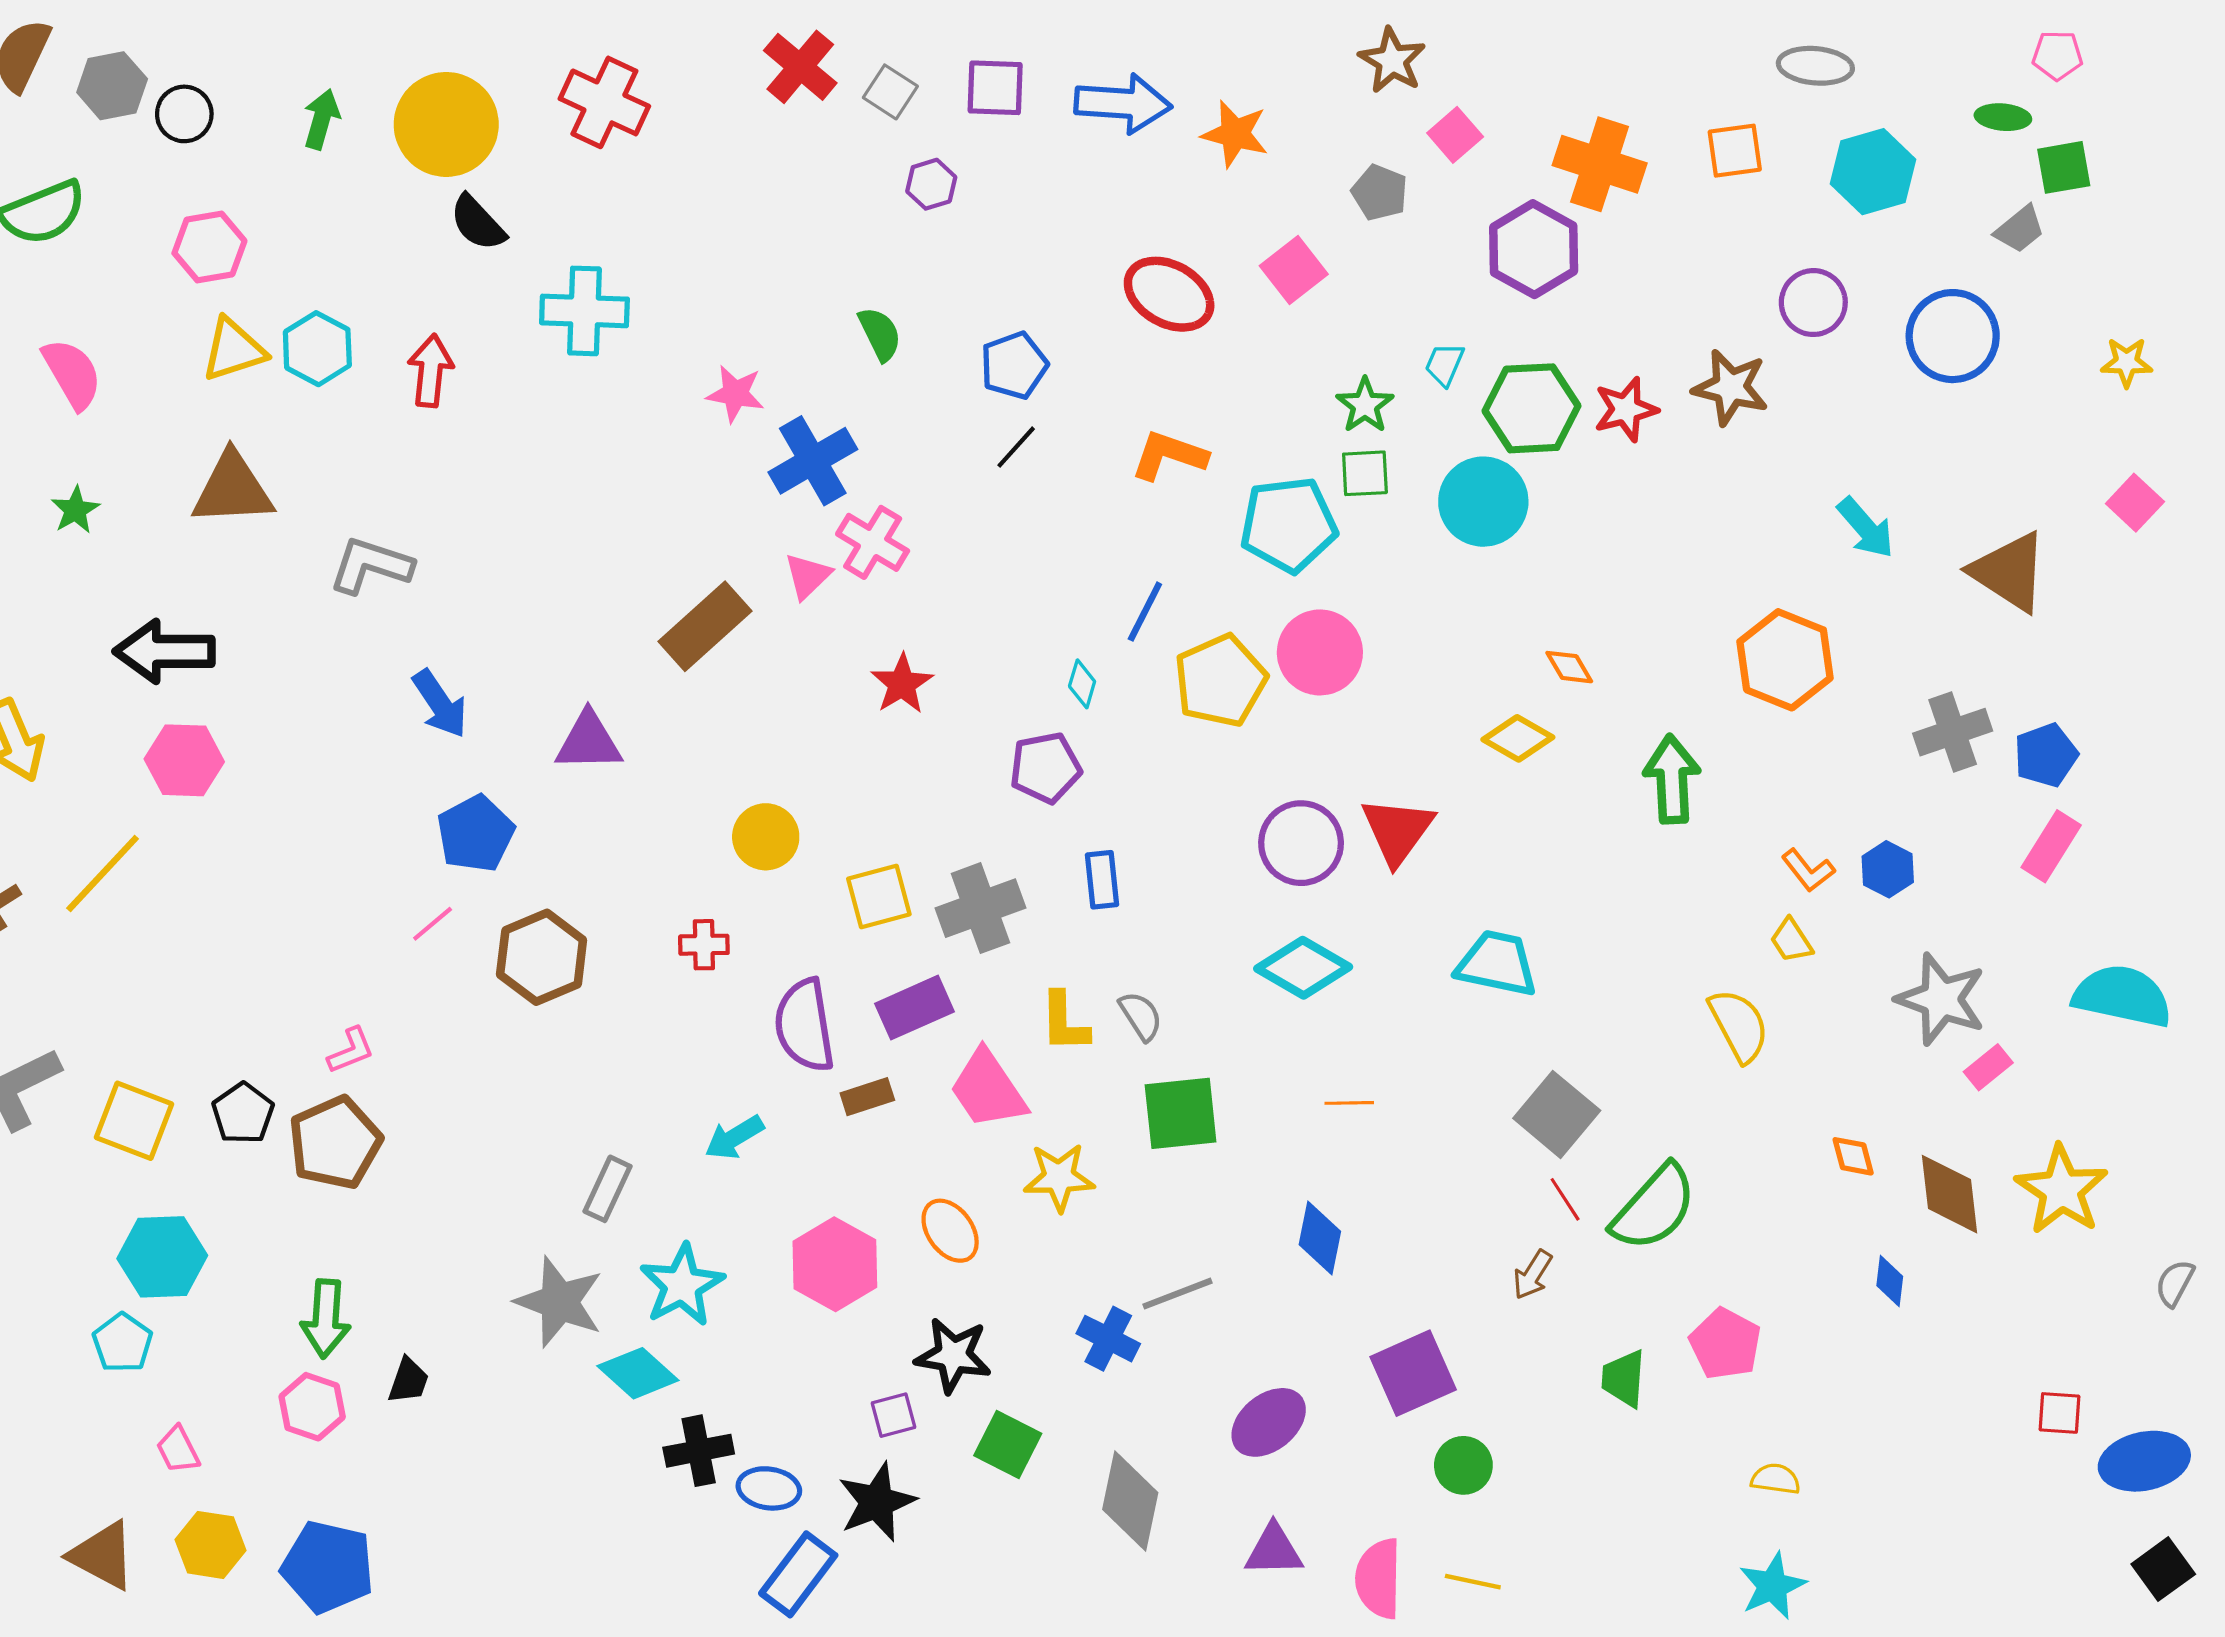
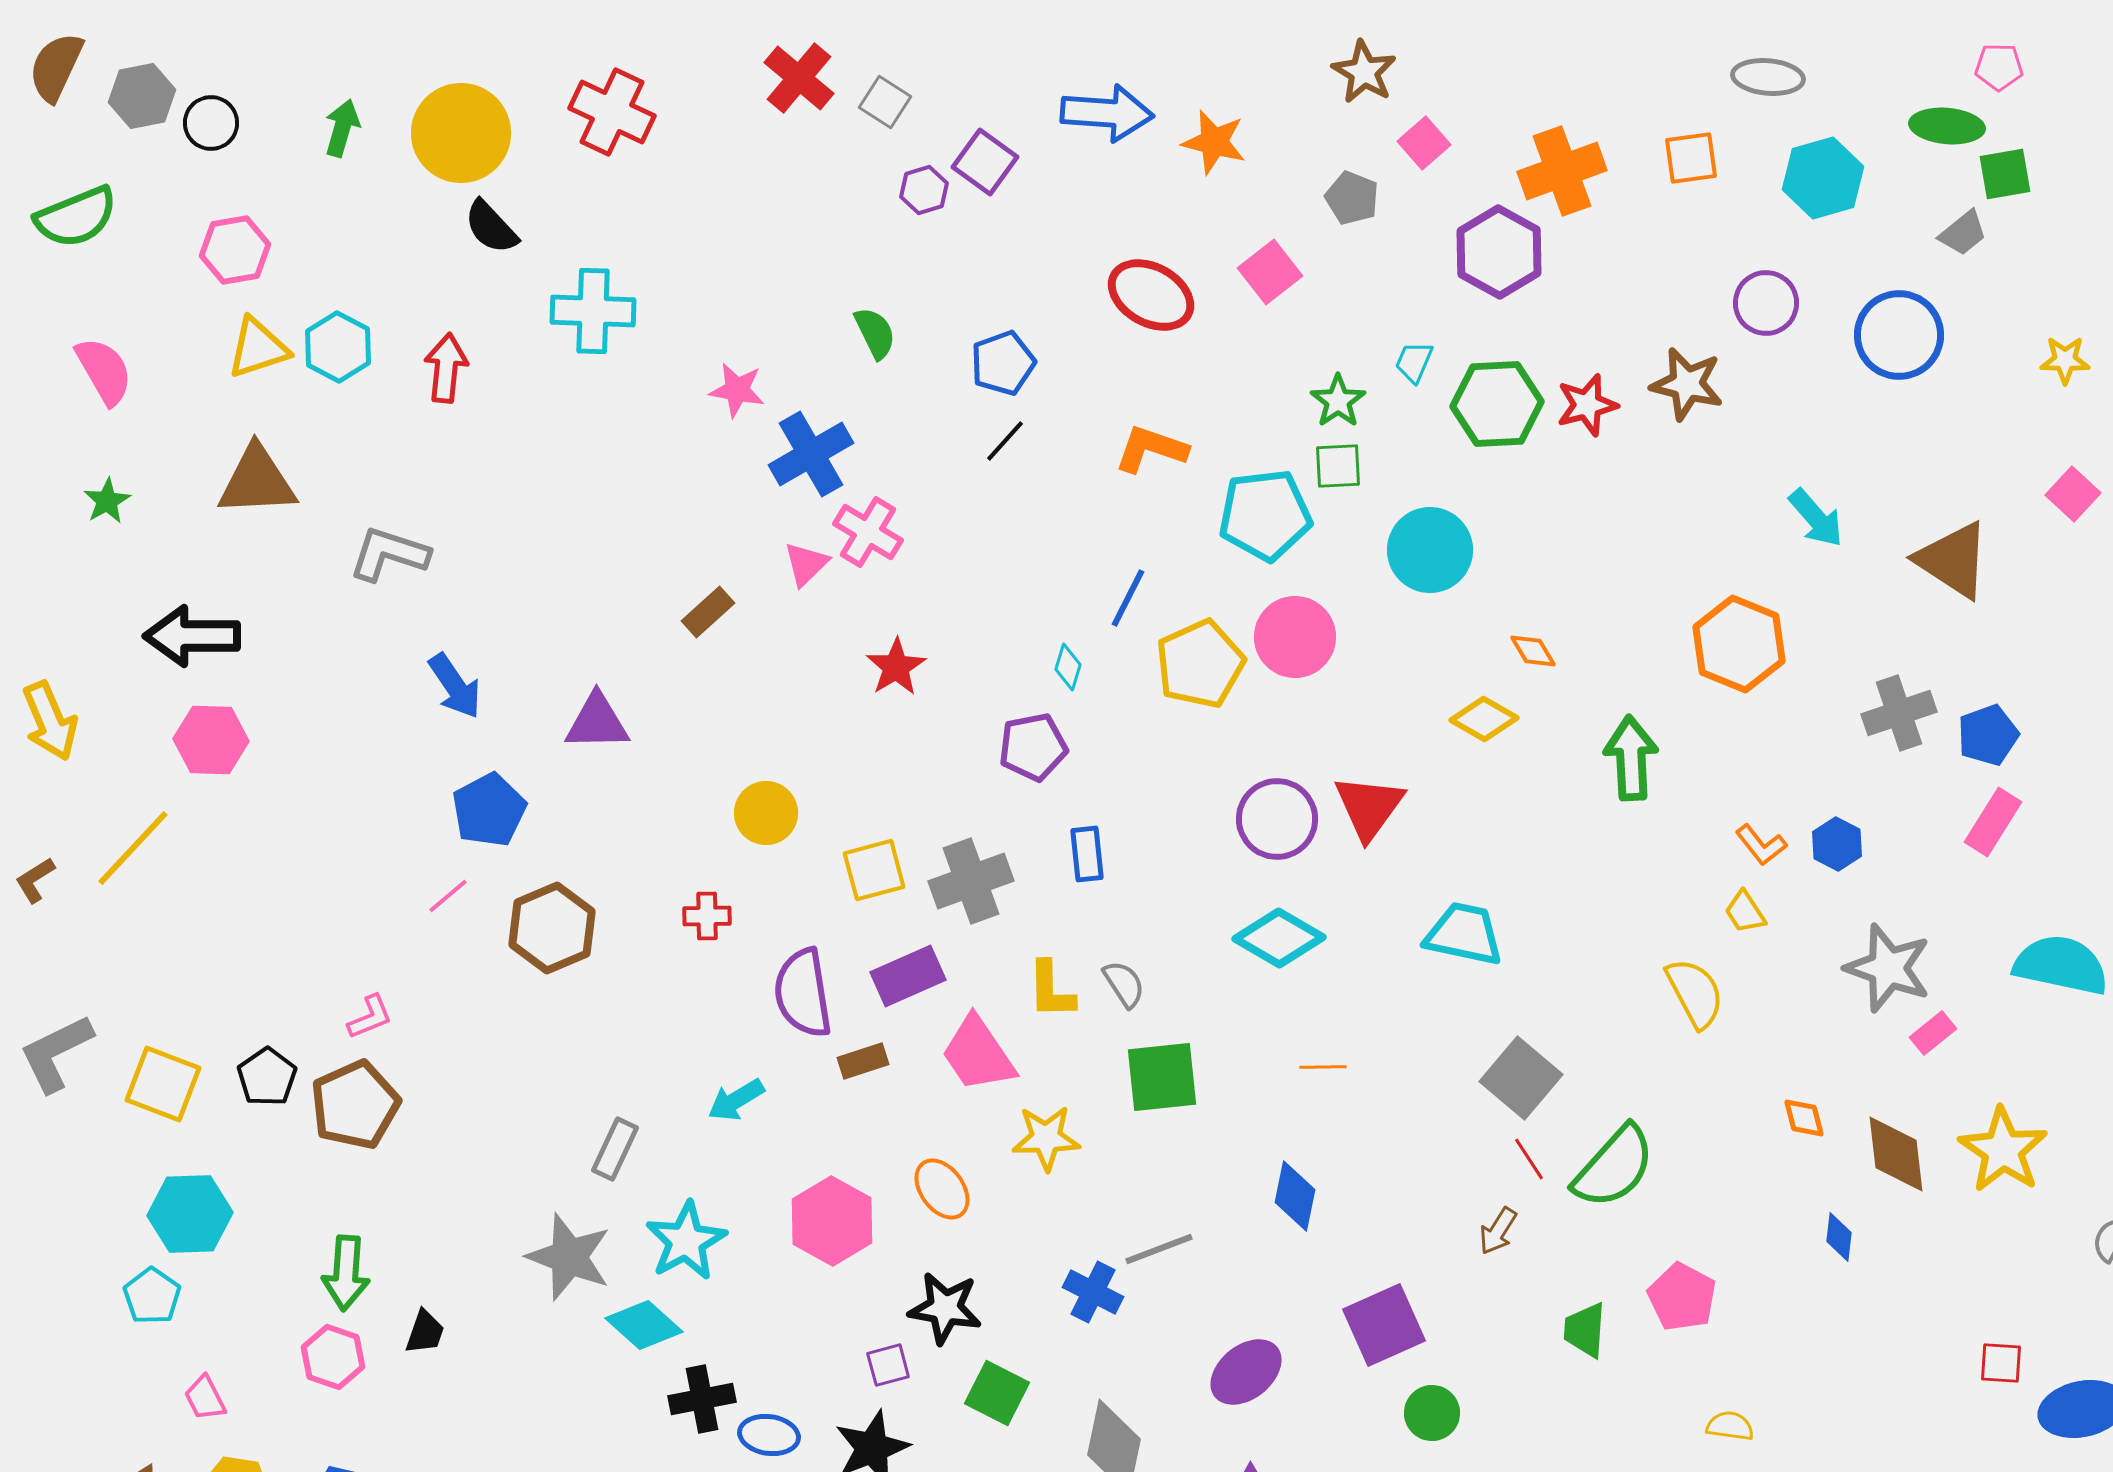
purple square: (995, 88) -> (985, 162), moved, turned 34
green ellipse: (2003, 117) -> (1947, 126), size x1.4
orange cross: (1600, 164) -> (1562, 171), turned -38
cyan circle: (1483, 502) -> (1430, 550), moved
brown rectangle: (705, 626) -> (708, 612), size x0.6

